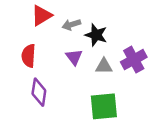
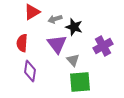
purple triangle: (74, 57) -> (57, 44), size x1.5
gray triangle: (104, 66) -> (73, 60), moved, turned 48

